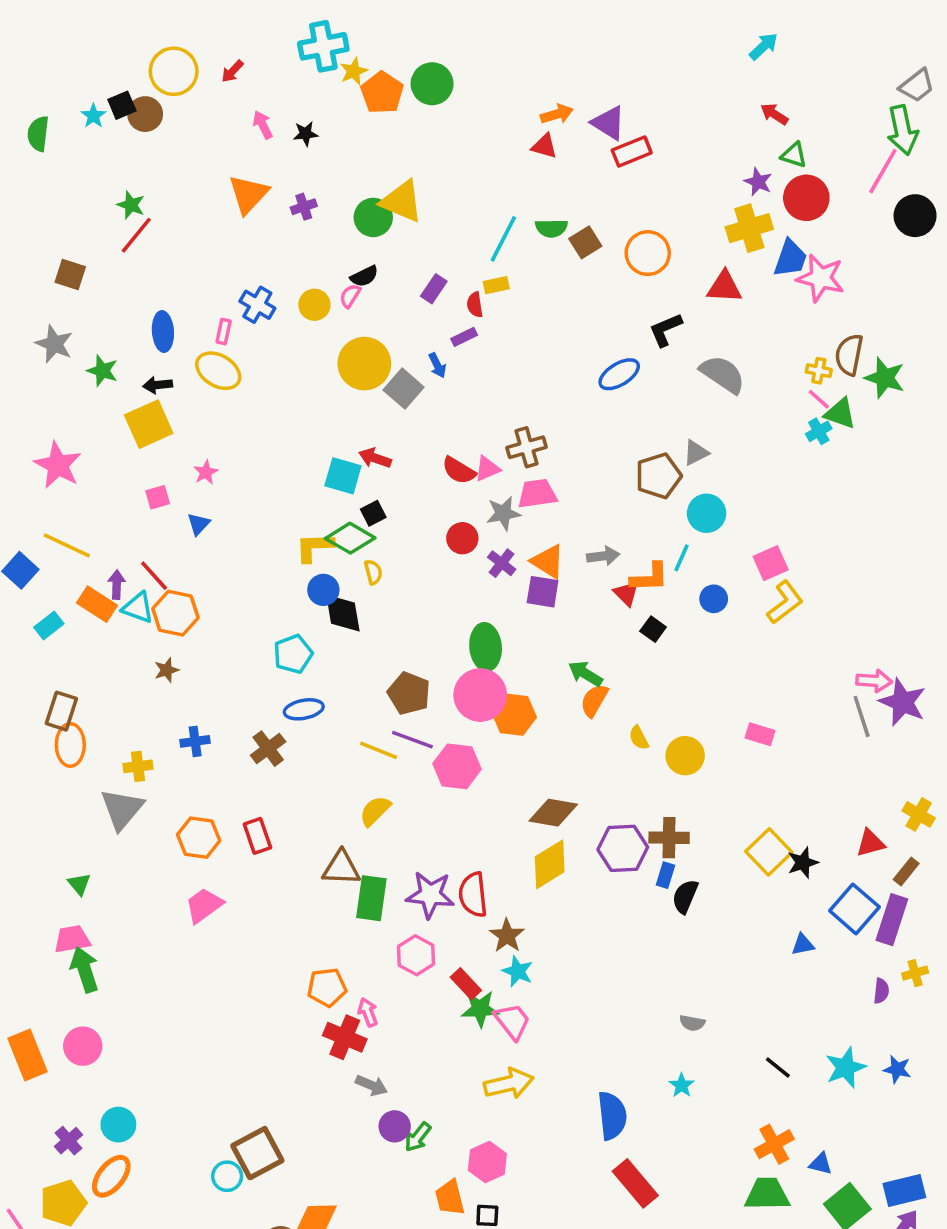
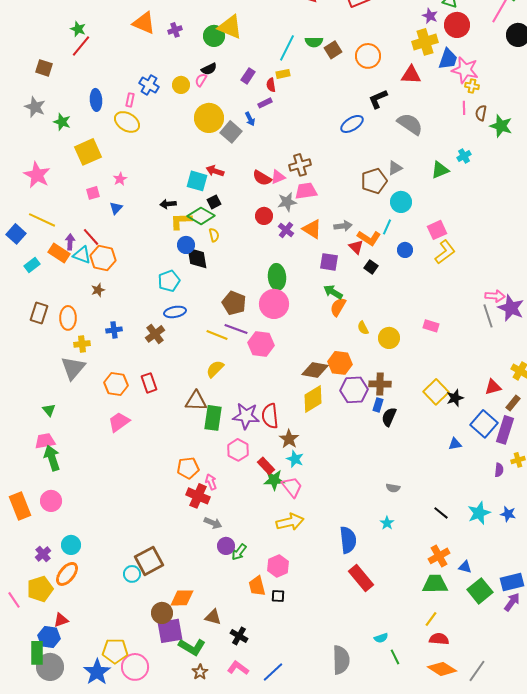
orange triangle: (248, 194) -> (144, 23), turned -50
brown semicircle: (849, 355) -> (481, 113), size x0.7
yellow cross: (819, 371) -> (472, 86), moved
black arrow: (158, 385) -> (168, 204), moved
pink line: (819, 399) -> (464, 108), moved, turned 48
green triangle: (840, 413) -> (440, 170), moved, turned -42
orange L-shape: (649, 577) -> (369, 238), turned 35
purple square: (543, 592) -> (329, 262), moved
orange hexagon: (514, 715) -> (340, 363), moved
orange ellipse: (70, 745) -> (68, 318), moved

